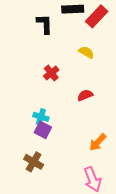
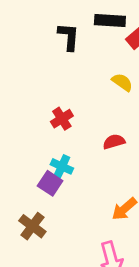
red cross: (51, 73) -> (62, 119), moved
cyan cross: (41, 117) -> (62, 166), moved

